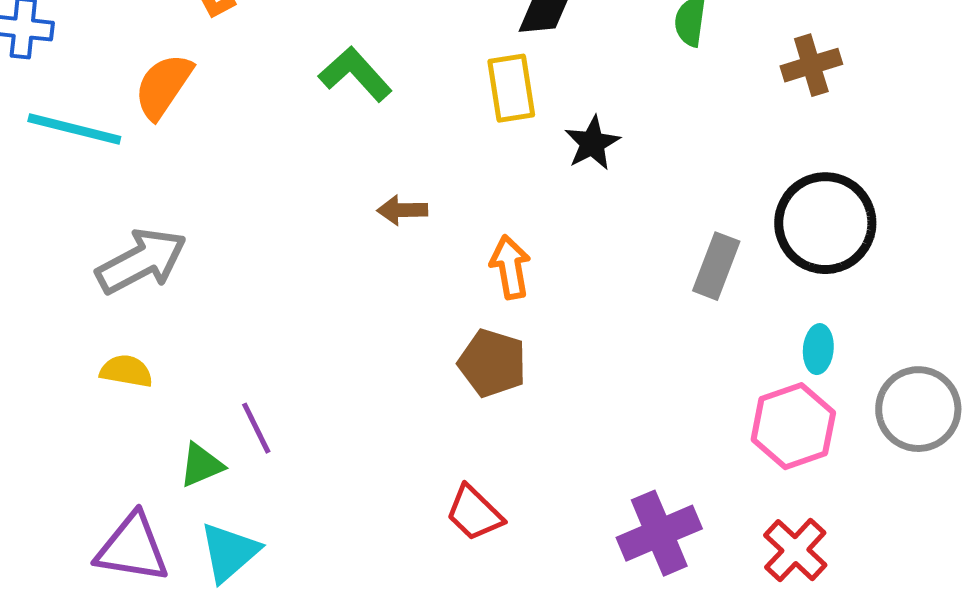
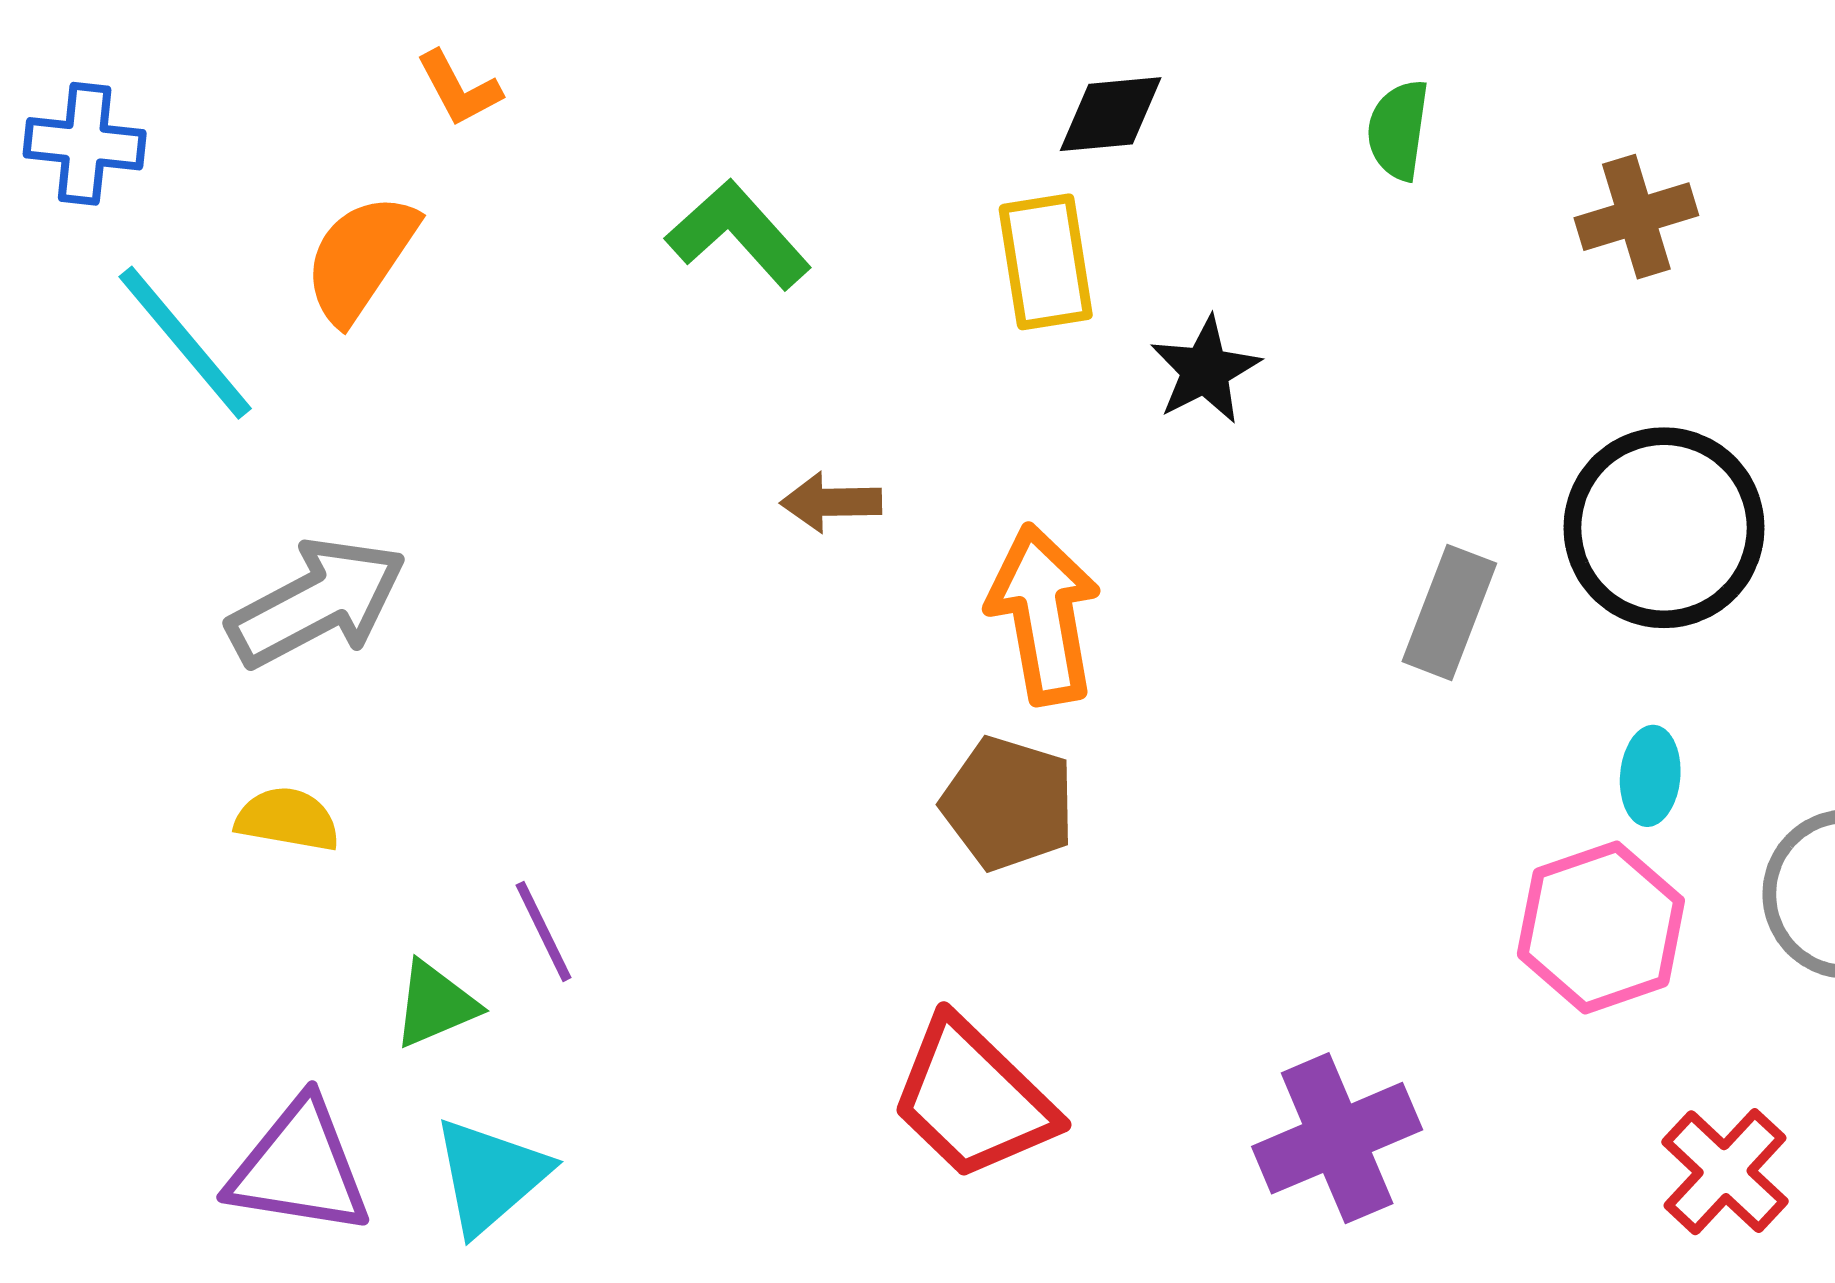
cyan line: (74, 129) -> (185, 343), turned 36
orange arrow: (510, 267) -> (1044, 614), size x1.4
red trapezoid: (474, 513) -> (973, 1099), size x1.5
red cross: (795, 550) -> (1725, 1172), moved

